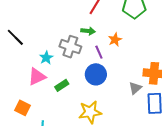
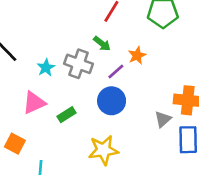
green arrow: (88, 31) -> (102, 44), turned 32
purple line: (99, 52) -> (116, 72), turned 72
cyan star: (46, 58) -> (46, 68), moved

